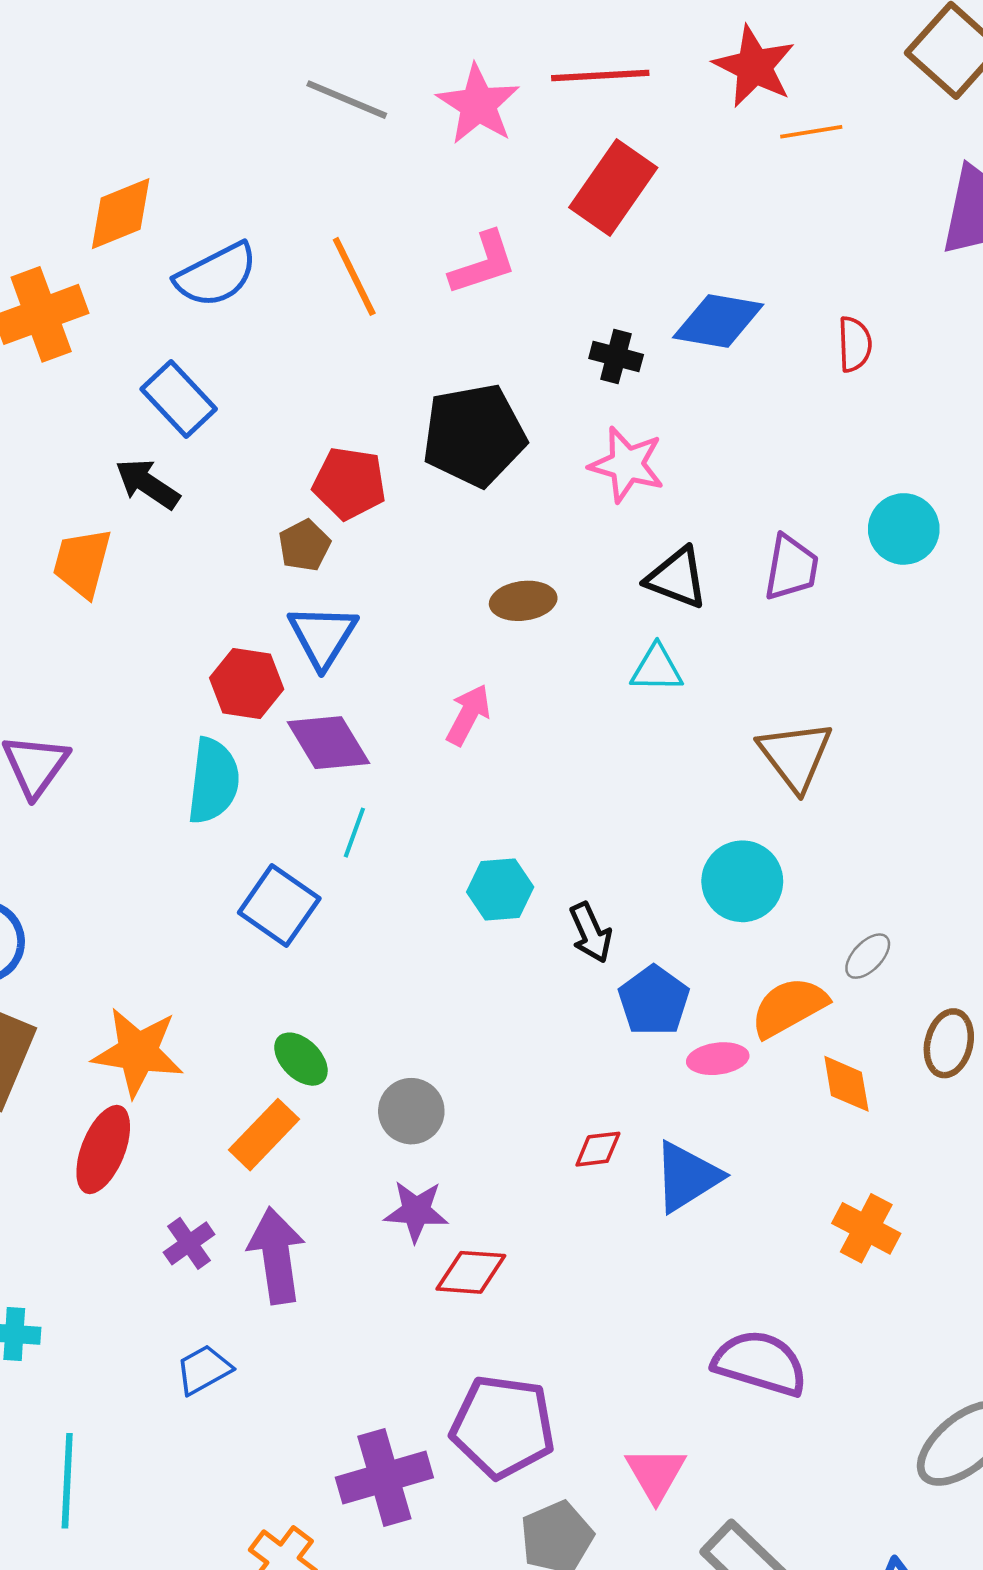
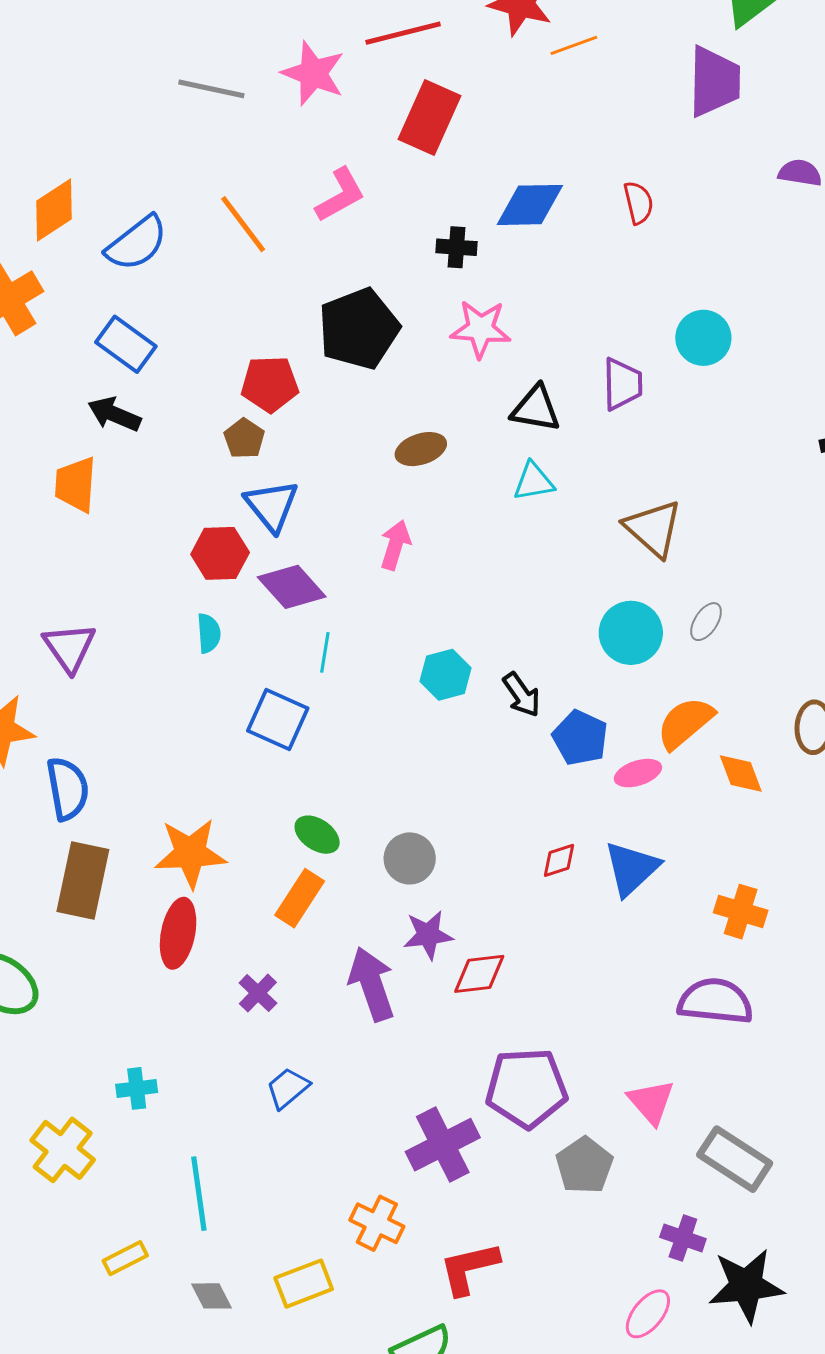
cyan semicircle: (213, 781) -> (209, 633), size x0.6
gray ellipse: (868, 956) -> (706, 622), moved
orange cross: (866, 1228) -> (741, 912), moved
purple arrow: (276, 1256) -> (372, 984), moved

